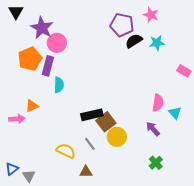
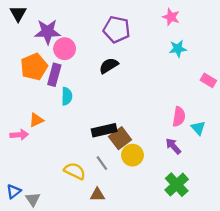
purple pentagon: (122, 25) -> (117, 29), moved
purple star: (42, 28) -> (48, 32), turned -30
black semicircle: (134, 41) -> (109, 66), moved
green cross: (156, 163) -> (177, 185), size x1.5

